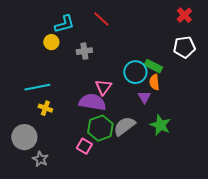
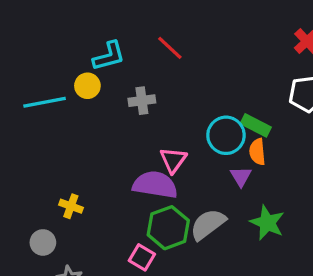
cyan line: (37, 87) -> (45, 102), moved
yellow cross: (45, 108) -> (71, 206), moved
gray circle: (24, 137) -> (43, 242), size x0.6

